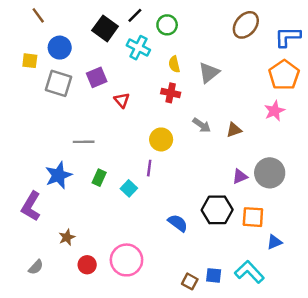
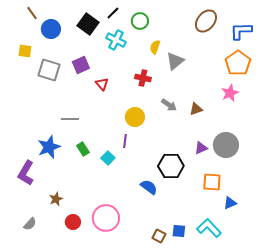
blue circle: (60, 48) -> (51, 29), moved
yellow semicircle: (174, 64) -> (155, 47), moved, turned 32
green rectangle: (99, 178) -> (83, 149), turned -56
black hexagon: (217, 210) -> (171, 166), moved

